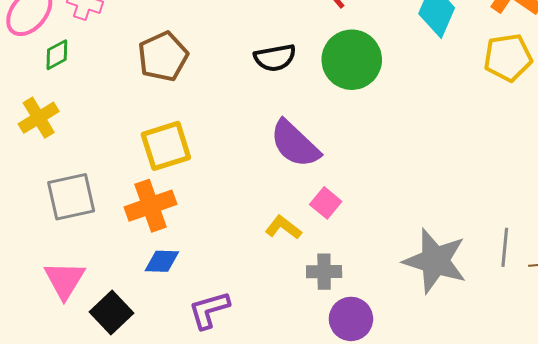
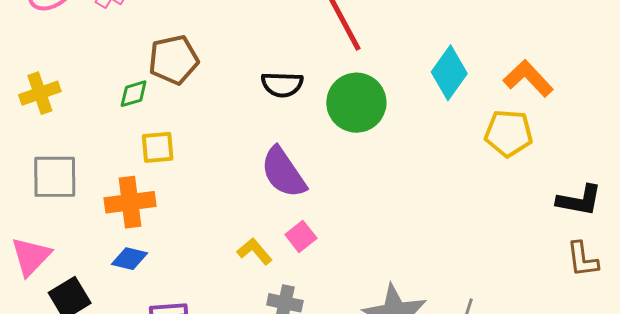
green diamond: (57, 55) -> (134, 94), moved
yellow square: (166, 146) -> (158, 147), size x0.7

